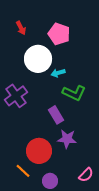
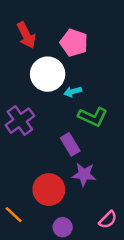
red arrow: (21, 28) -> (26, 35), size x1.5
orange line: (23, 171) -> (14, 215), moved

